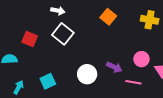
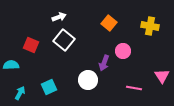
white arrow: (58, 11) -> (59, 17), turned -32
pink circle: (141, 59) -> (123, 51), moved
purple arrow: (114, 67) -> (104, 63), moved, turned 84

